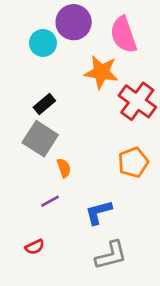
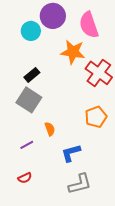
orange semicircle: (64, 168) -> (50, 129), moved
purple line: (50, 201) -> (27, 145), moved

